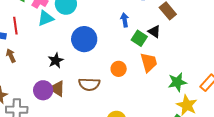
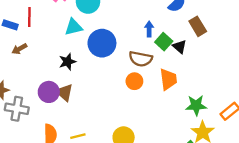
cyan triangle: (46, 18) -> (74, 27), moved
green square: (139, 38) -> (164, 42), moved
brown arrow: (11, 56) -> (19, 49), turned -104
brown semicircle: (89, 84) -> (141, 59), moved

